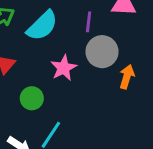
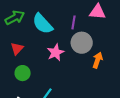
cyan semicircle: (42, 26) -> (42, 24), turned 90
green circle: (32, 98) -> (23, 73), moved

